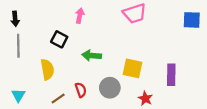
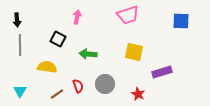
yellow square: (132, 68) -> (134, 52), moved
yellow semicircle: (47, 69) -> (47, 67), turned -72
purple rectangle: (171, 75) -> (162, 72), turned 72

